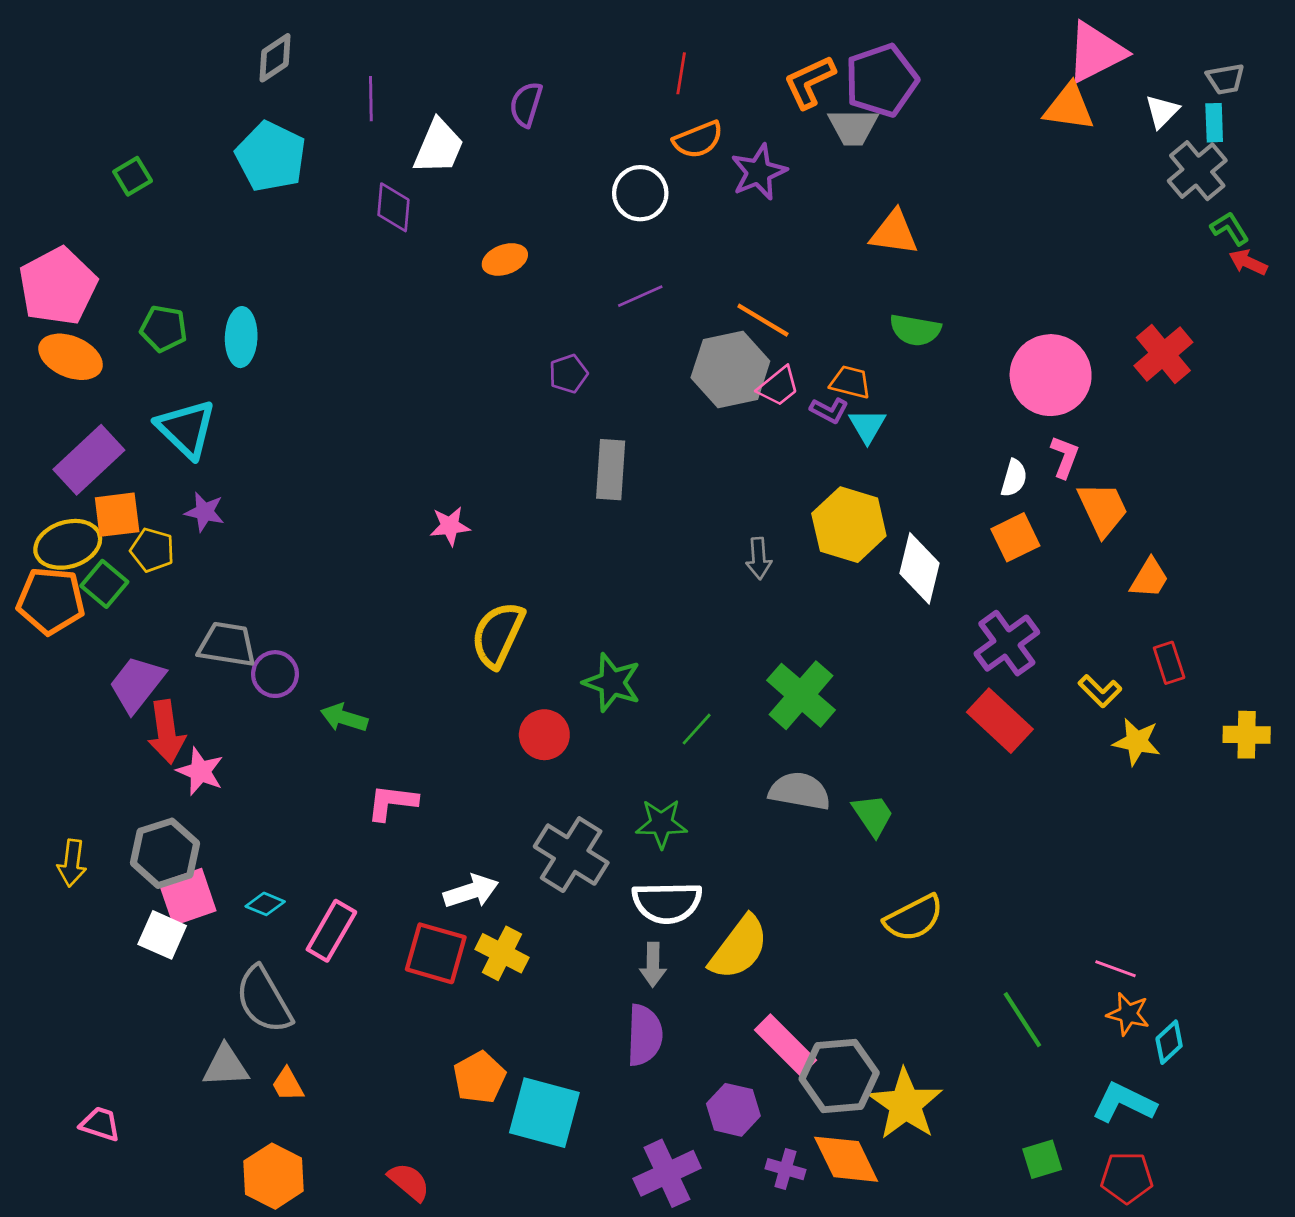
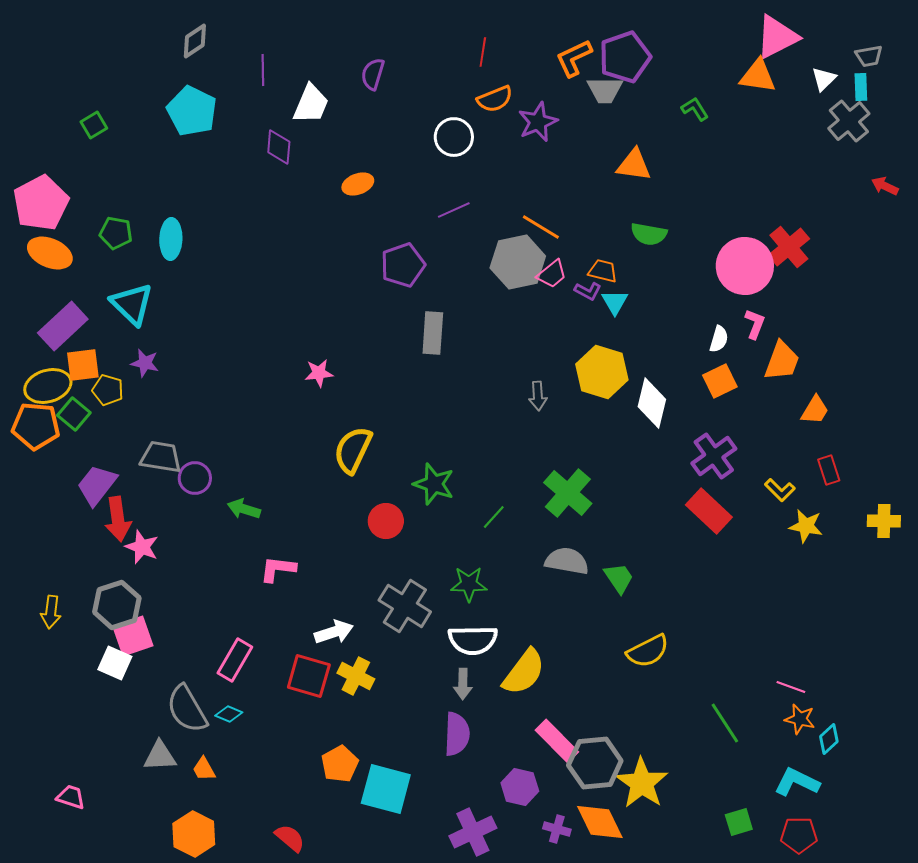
green L-shape: (1230, 228) -> (695, 109), moved
red cross: (1163, 354) -> (789, 247), moved
purple pentagon: (568, 374) -> (403, 265), size x1.6
orange trapezoid: (1103, 509) -> (782, 361), turned 45
cyan diamond: (265, 904) -> (229, 714), moved

